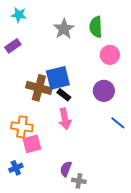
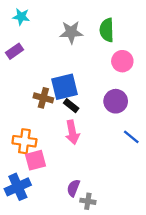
gray star: (64, 29) -> (71, 32), turned 30
brown cross: (39, 88) -> (43, 98), size x0.7
blue cross: (16, 168) -> (18, 187), size x1.6

